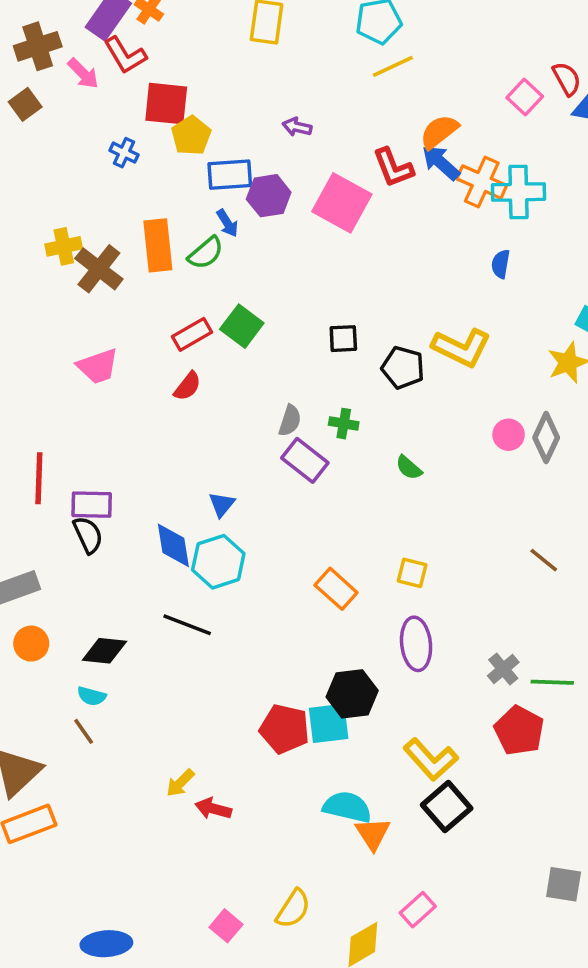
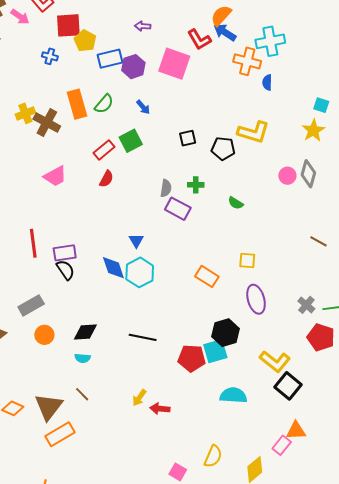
orange cross: (482, 182) -> (247, 61), moved
blue arrow: (227, 223) -> (143, 107), moved
green square: (242, 326) -> (131, 141), turned 35
black line: (187, 625) -> (143, 337), moved
brown line: (84, 731) -> (82, 394), moved
orange triangle: (373, 834) -> (296, 431), moved, turned -50

